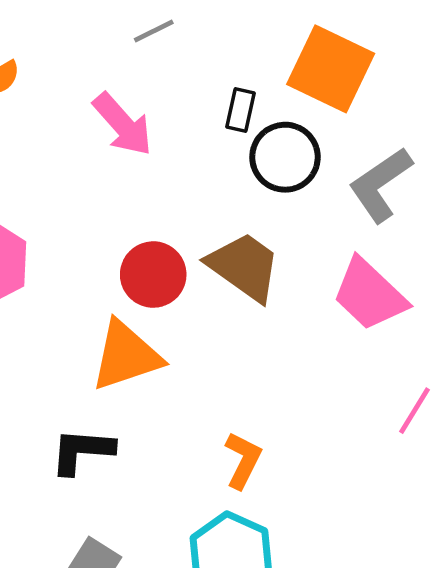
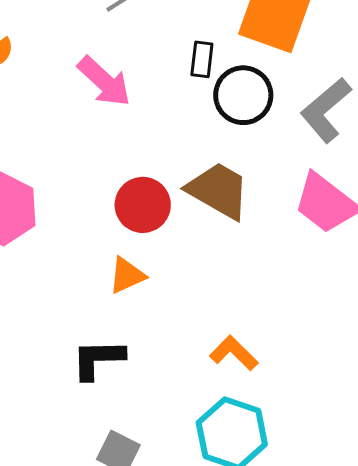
orange triangle: (126, 356) -> (127, 275), size x0.6
orange L-shape: (243, 460) -> (234, 353), turned -66

